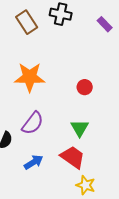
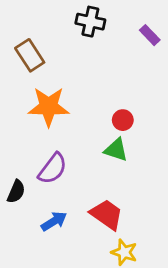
brown rectangle: (27, 22) -> (30, 55), moved
green triangle: (80, 128) -> (116, 150), moved, turned -42

